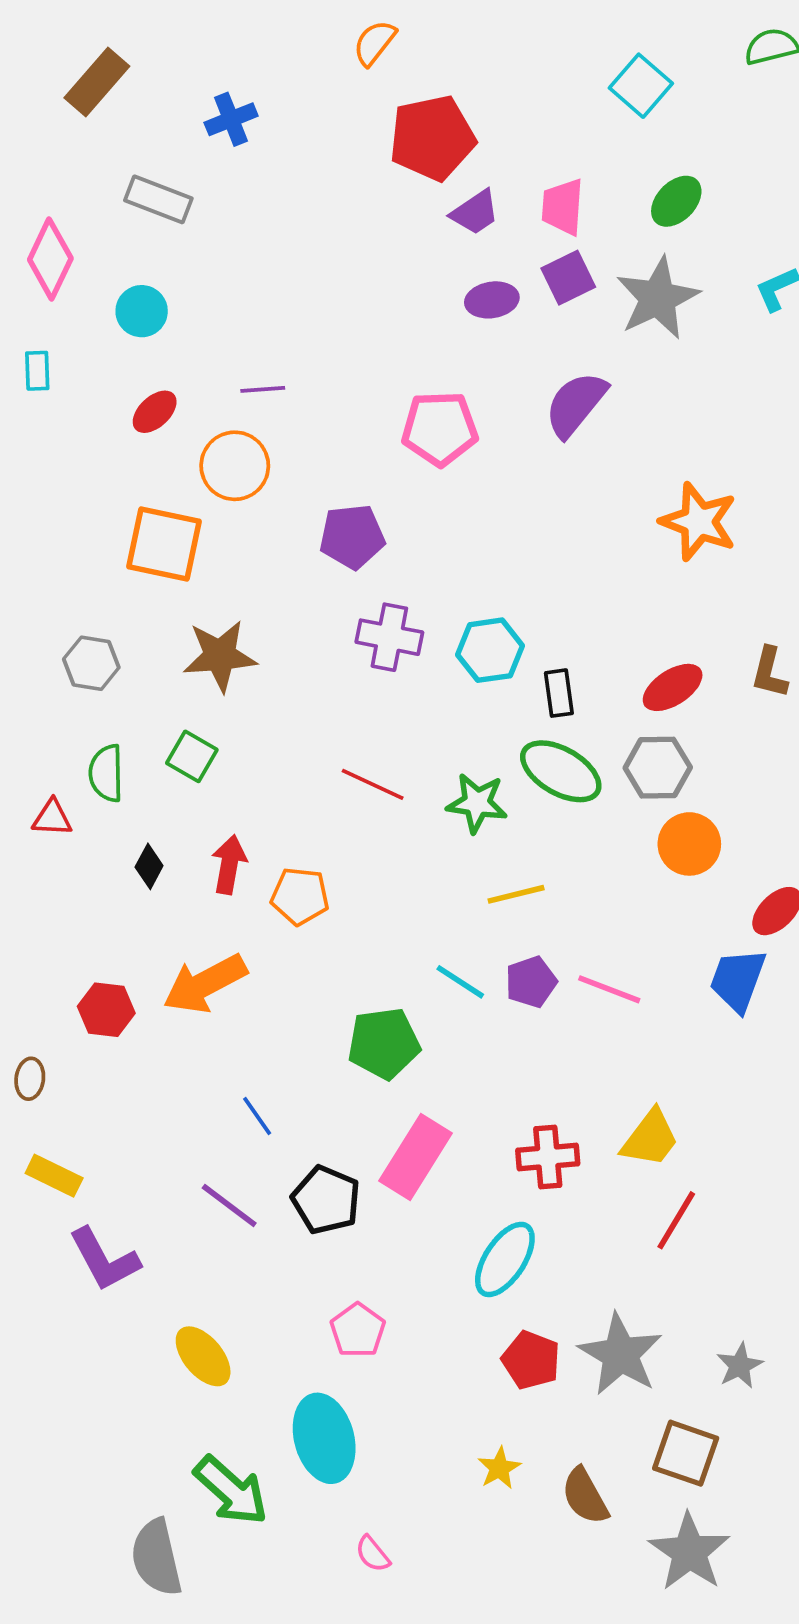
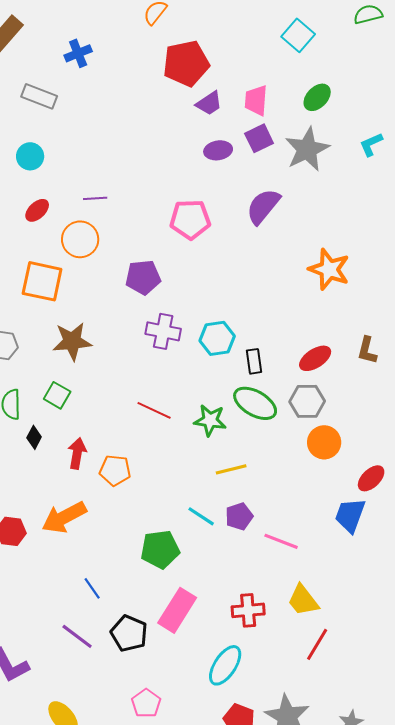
black diamond: (149, 866) -> (34, 437), moved
pink line: (609, 989) -> (281, 541), moved
yellow trapezoid: (650, 1138) -> (303, 600), turned 105

